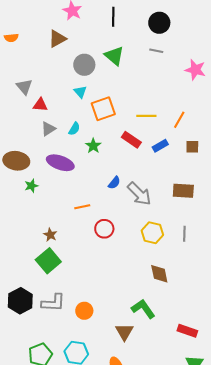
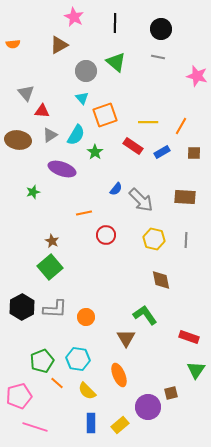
cyan semicircle: (74, 129) -> (76, 135), size x1.5
brown ellipse: (16, 161) -> (18, 140), moved

